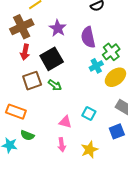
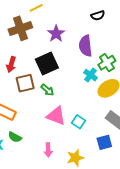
red arrow: (25, 52) -> (11, 64), moved
cyan cross: (96, 66) -> (91, 75), turned -32
pink triangle: (65, 122) -> (56, 116), moved, size x1.5

